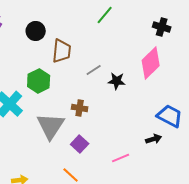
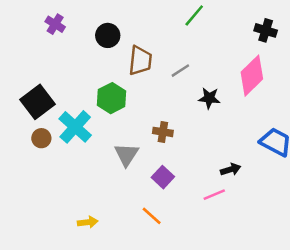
gray line: (94, 70) -> (180, 71), moved
gray triangle: (51, 126) -> (127, 154), size x0.7
black arrow: (154, 139) -> (231, 170), moved

